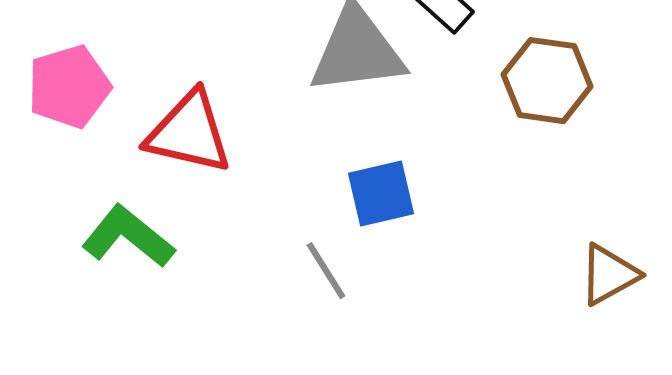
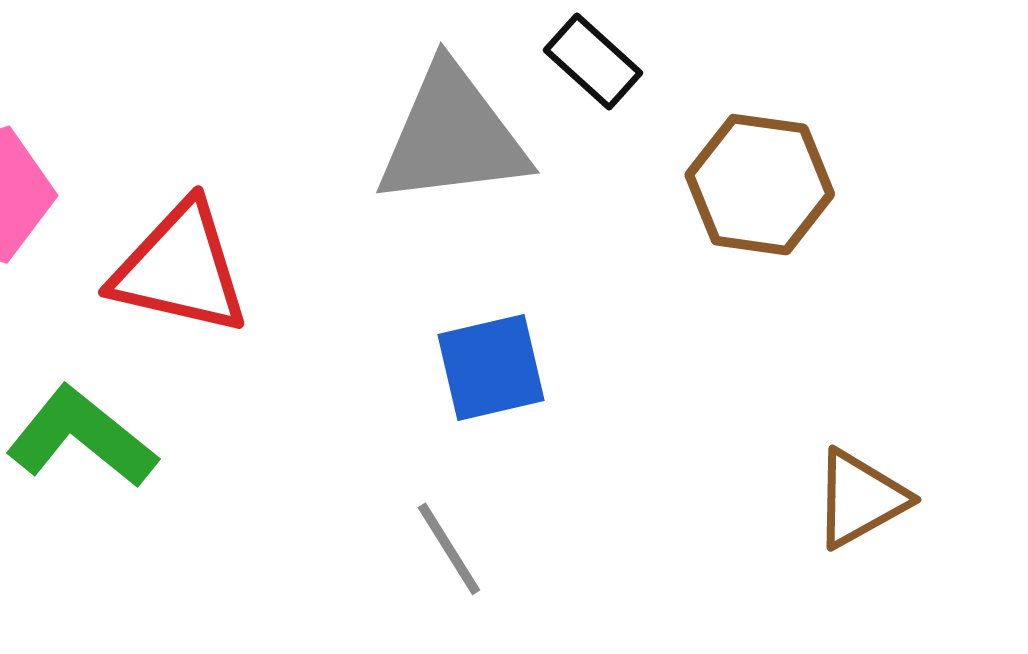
gray line: (326, 271) -> (449, 549), moved

